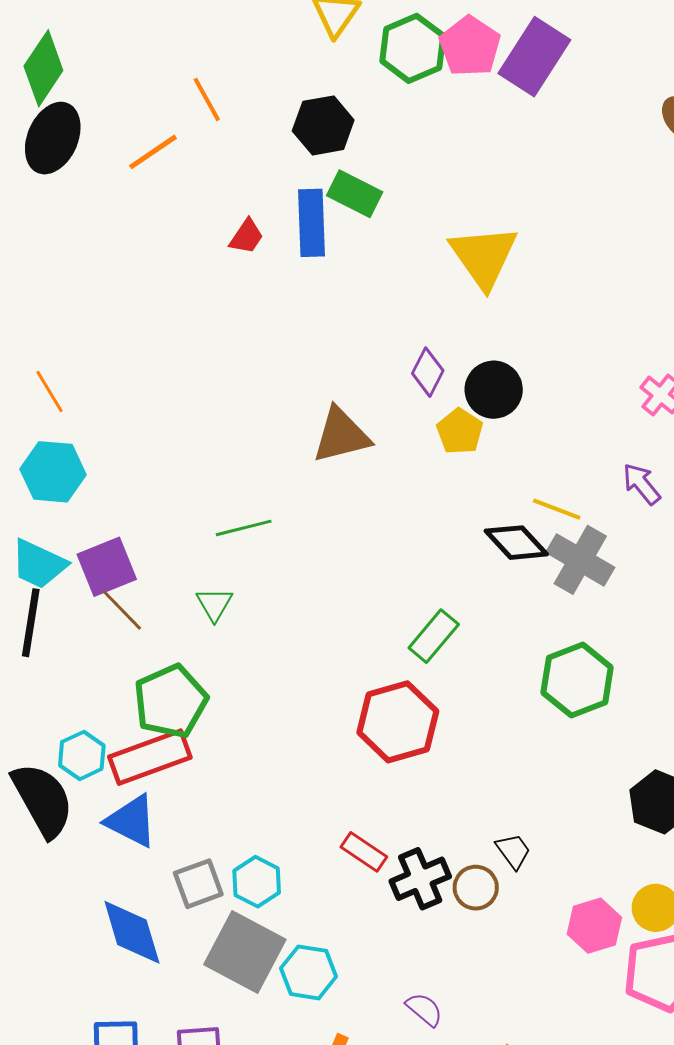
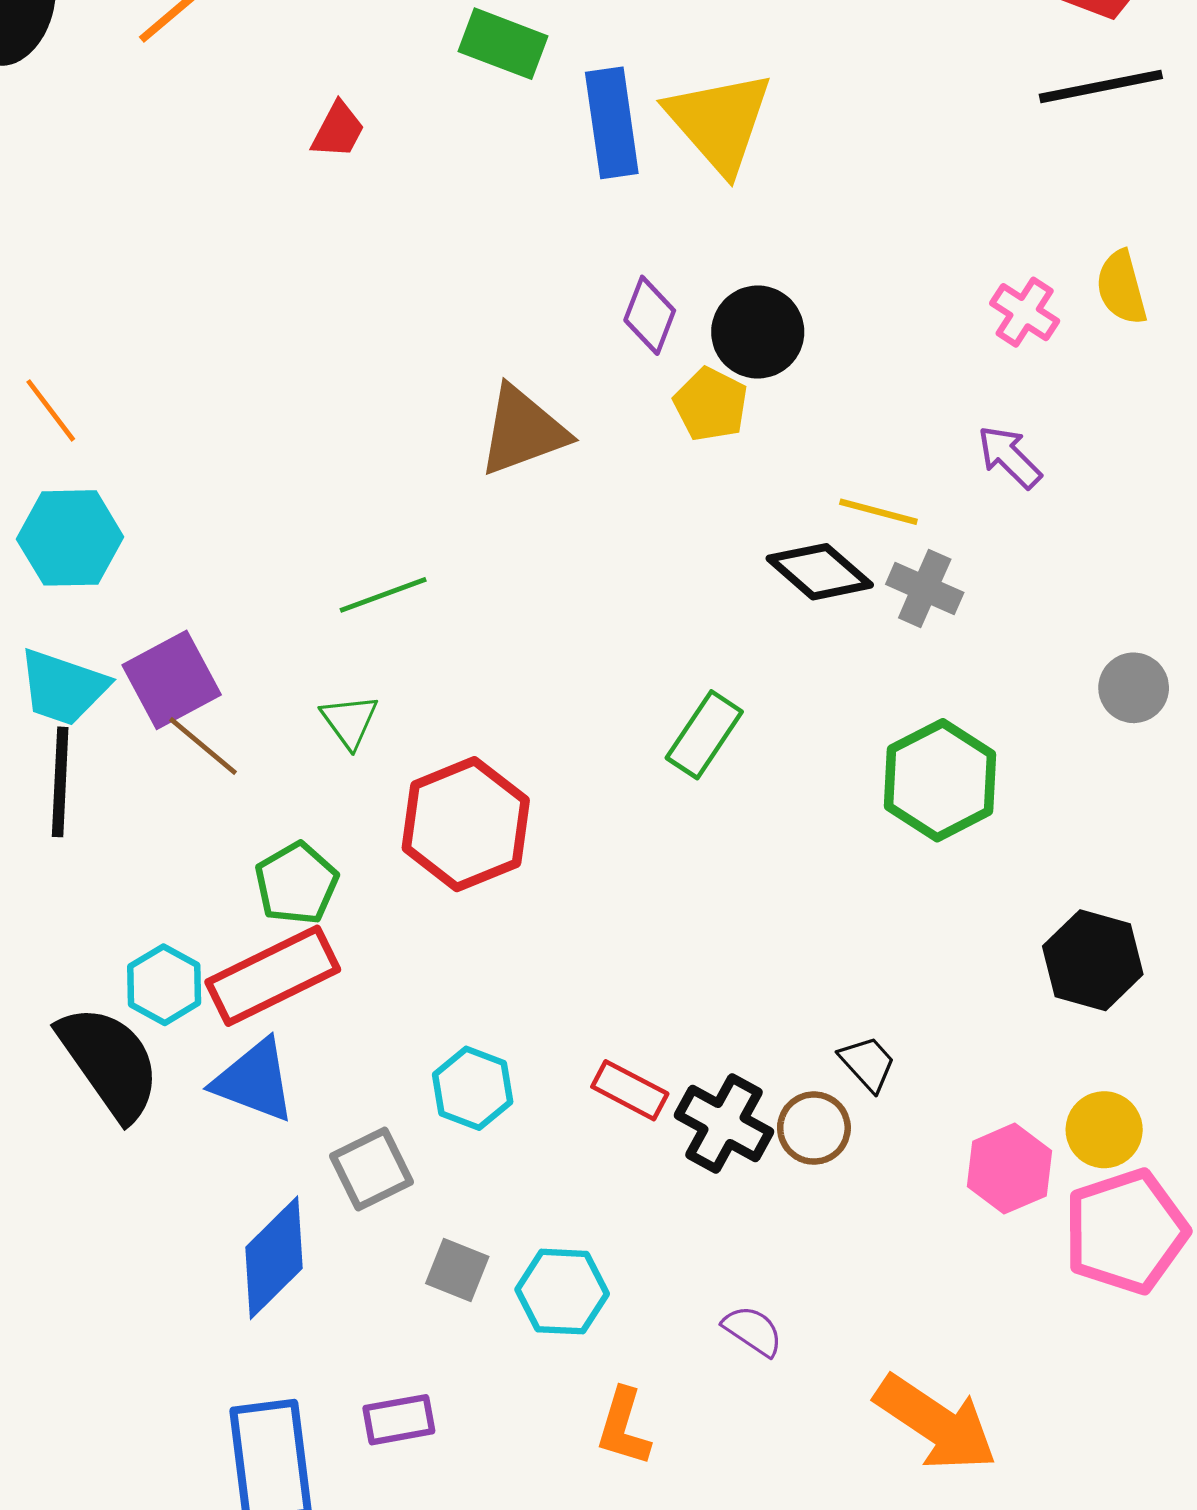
blue rectangle: (312, 223) -> (612, 123), moved
gray cross: (580, 560) -> (925, 588), size x0.7
green pentagon: (171, 701) -> (296, 883), size x0.7
red hexagon: (398, 722) -> (466, 824), moved
black cross: (420, 879) -> (724, 1123), turned -32
cyan hexagon: (257, 882) -> (473, 1088), moved
blue diamond: (132, 932) -> (274, 1258), turned 68
gray square: (245, 952) -> (457, 1270), size x0.5

